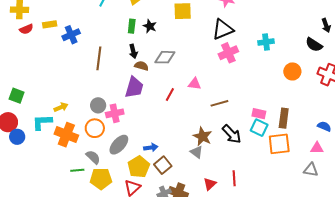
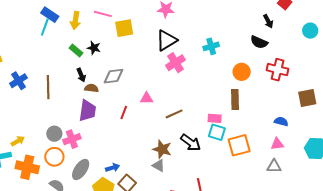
green rectangle: (132, 26) -> (76, 50), turned -48
blue cross: (71, 35) -> (18, 81), moved
brown rectangle: (284, 118) -> (235, 100), moved

